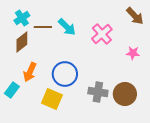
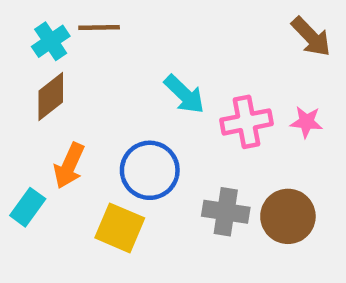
brown line: (43, 27) -> (99, 27), moved
cyan arrow: (67, 27) -> (184, 94), moved
pink cross: (102, 34) -> (246, 122), moved, turned 30

